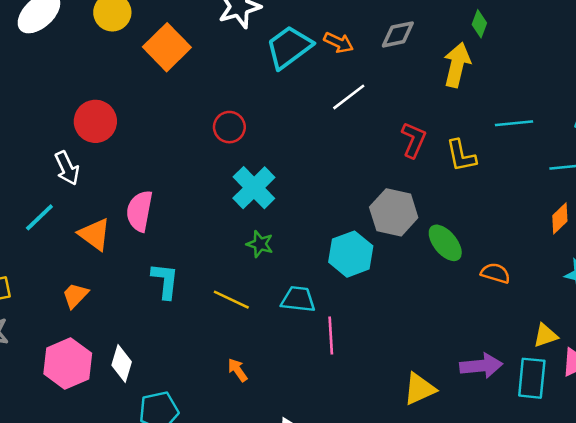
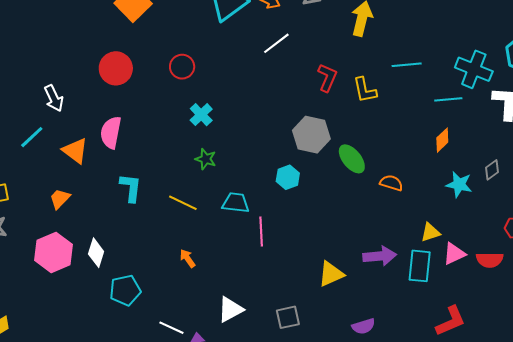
red circle: (95, 121) -> (116, 68), moved
cyan cross: (254, 188) -> (201, 115), size x0.7
cyan hexagon: (351, 254) -> (288, 177), moved, size x0.7

